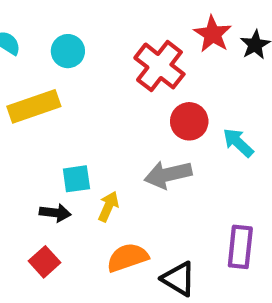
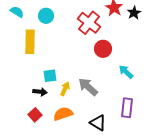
yellow rectangle: (34, 106) -> (30, 42), turned -70
cyan arrow: (238, 143) -> (126, 72), moved
gray arrow: (168, 175) -> (88, 87), moved, turned 55
orange semicircle: (128, 258) -> (63, 114), moved

